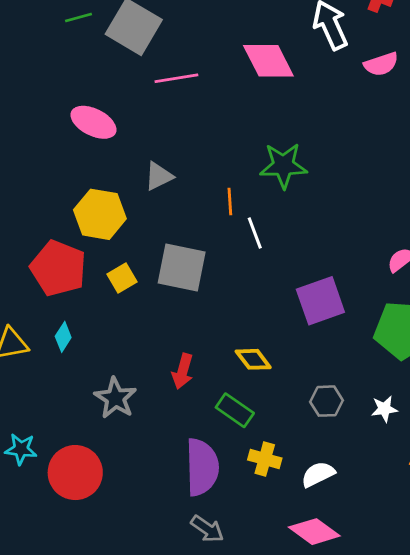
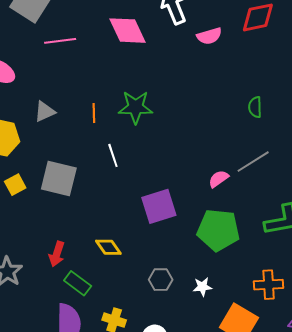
orange line: (230, 202) -> (94, 113), moved
green rectangle: (235, 410) -> (78, 283), moved

